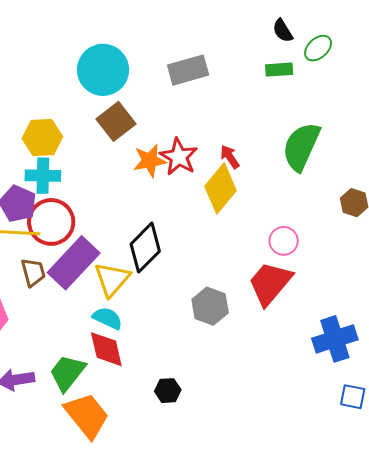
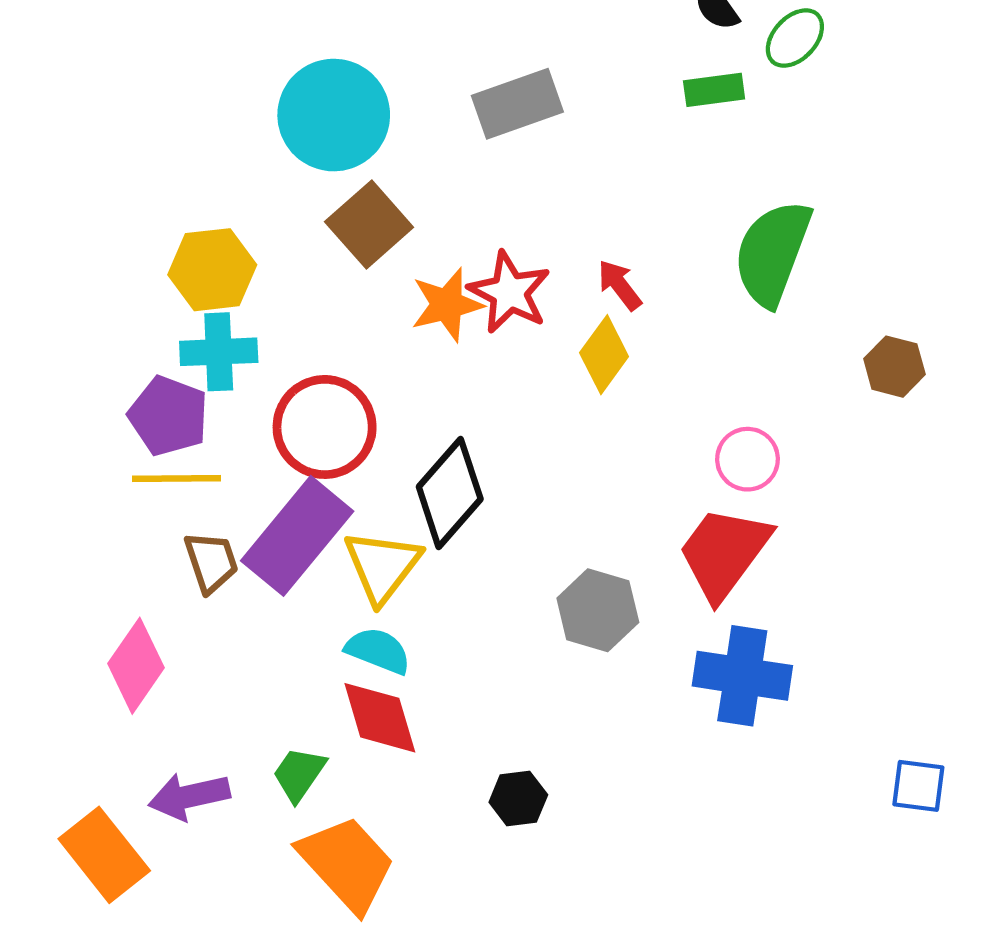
yellow diamond: (221, 188) -> (604, 355), size x0.7
red circle: (51, 222) -> (325, 427), moved
blue cross: (335, 339) -> (742, 676), moved, turned 30
green trapezoid: (67, 373) -> (299, 774), size x0.7

